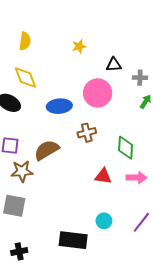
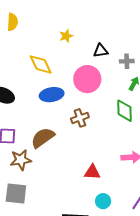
yellow semicircle: (25, 41) -> (12, 22), moved
yellow diamond: (26, 78) -> (41, 65), moved
green diamond: (126, 148) -> (124, 111), moved
red triangle: (103, 176) -> (92, 172), moved

